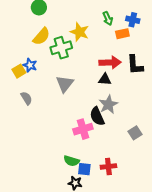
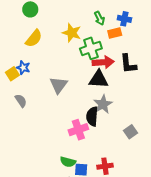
green cross: (61, 48) -> (91, 48), moved
black triangle: (105, 79) -> (98, 79), size x1.5
black semicircle: (97, 116) -> (92, 116), turned 30

